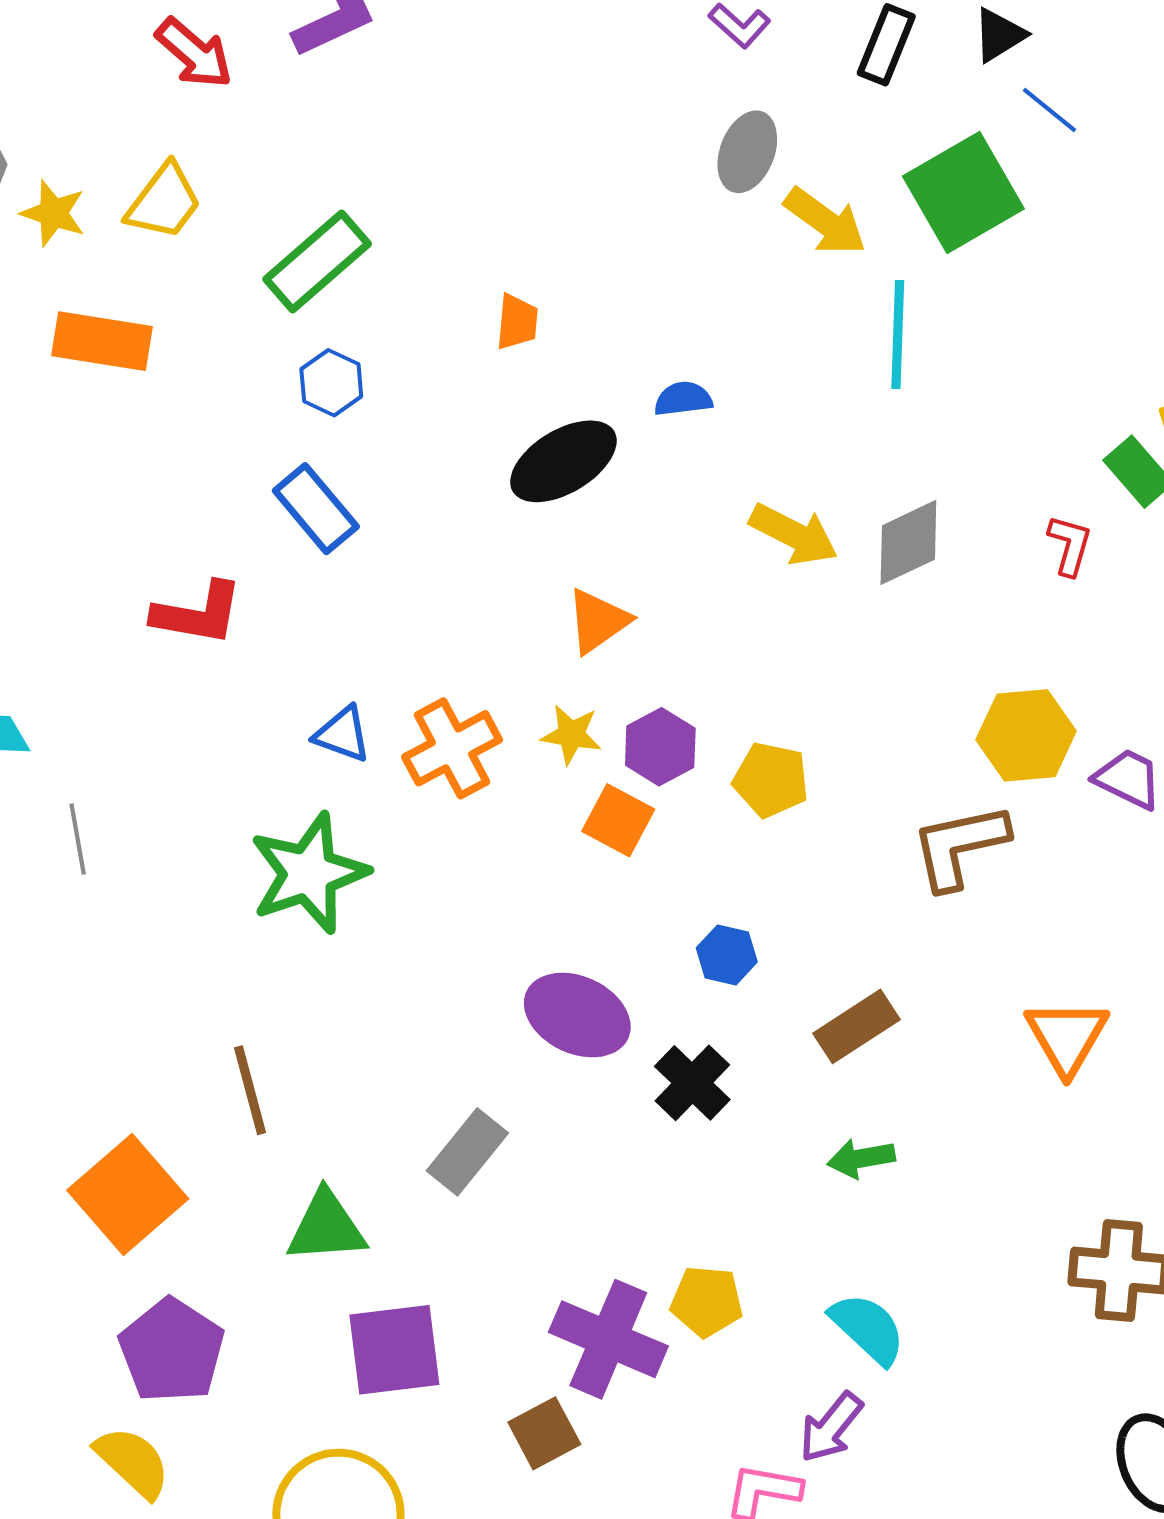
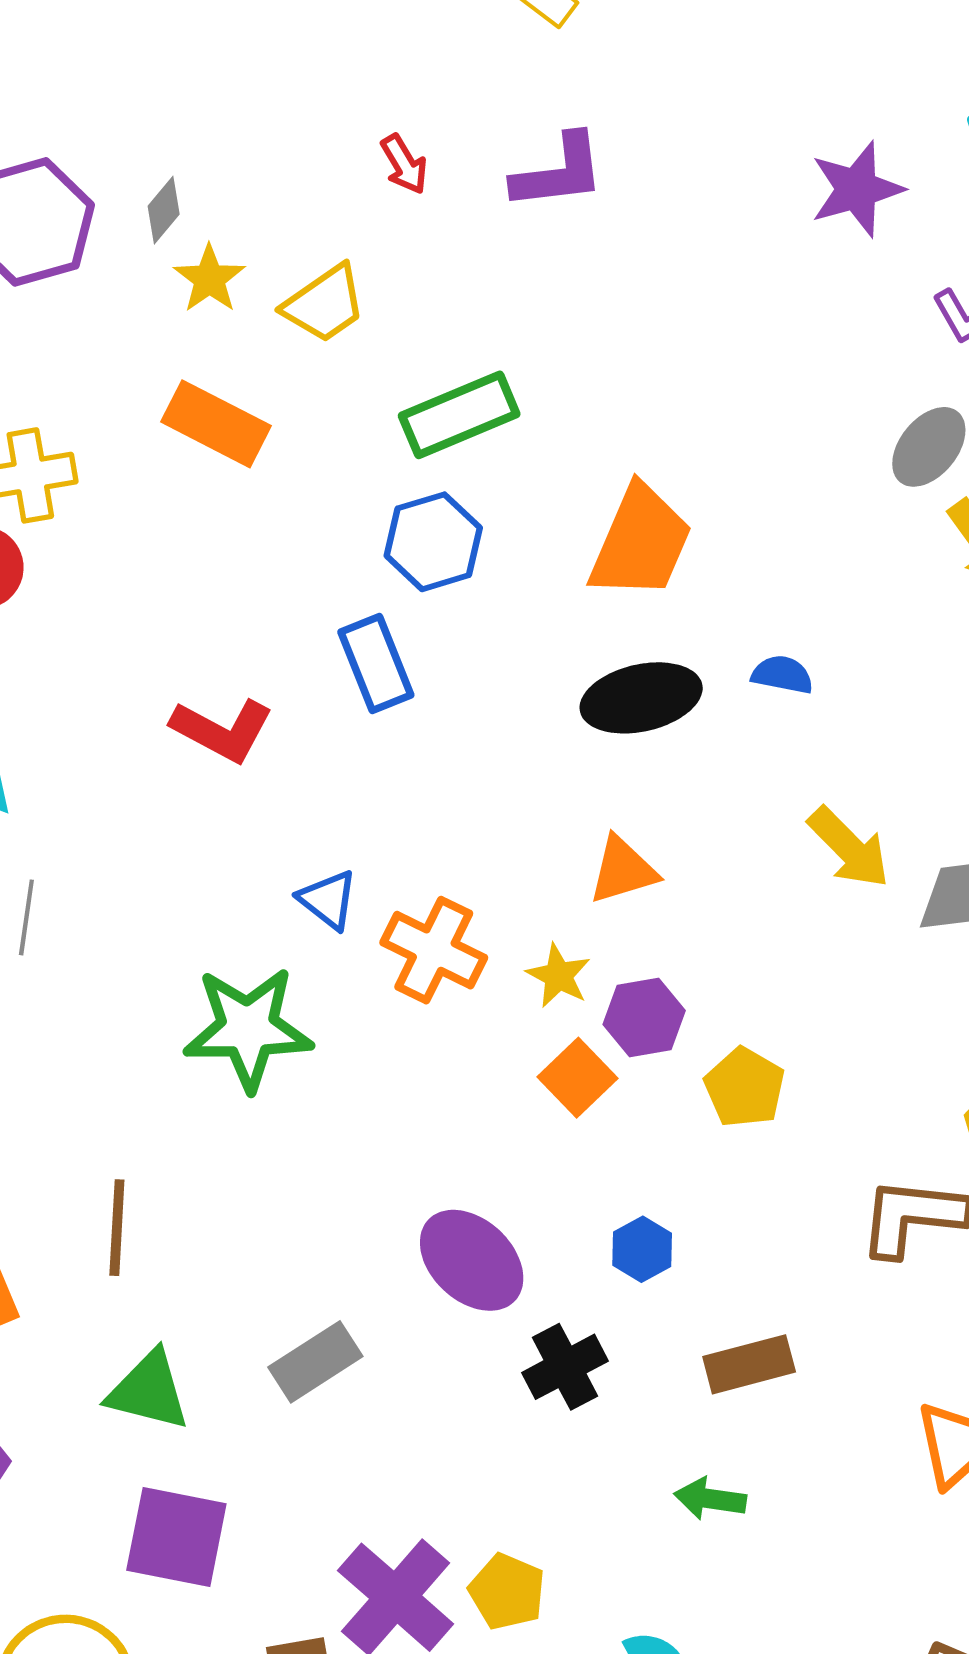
red arrow: (194, 53) -> (404, 164), size x0.7
orange trapezoid: (517, 322) -> (641, 542), size x2.0
blue hexagon: (331, 383) -> (433, 542), size x1.4
orange cross: (452, 748) -> (434, 950), turned 36

